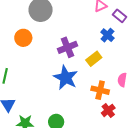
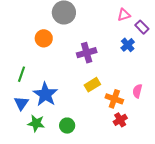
yellow rectangle: (94, 59) -> (92, 85), moved
blue star: (66, 78) -> (45, 94), moved

